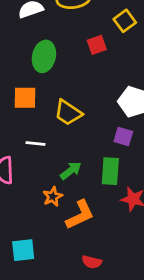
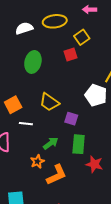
yellow square: (125, 21) -> (82, 37), moved
orange square: (25, 98) -> (13, 105), moved, turned -30
purple square: (123, 136) -> (71, 119), moved

